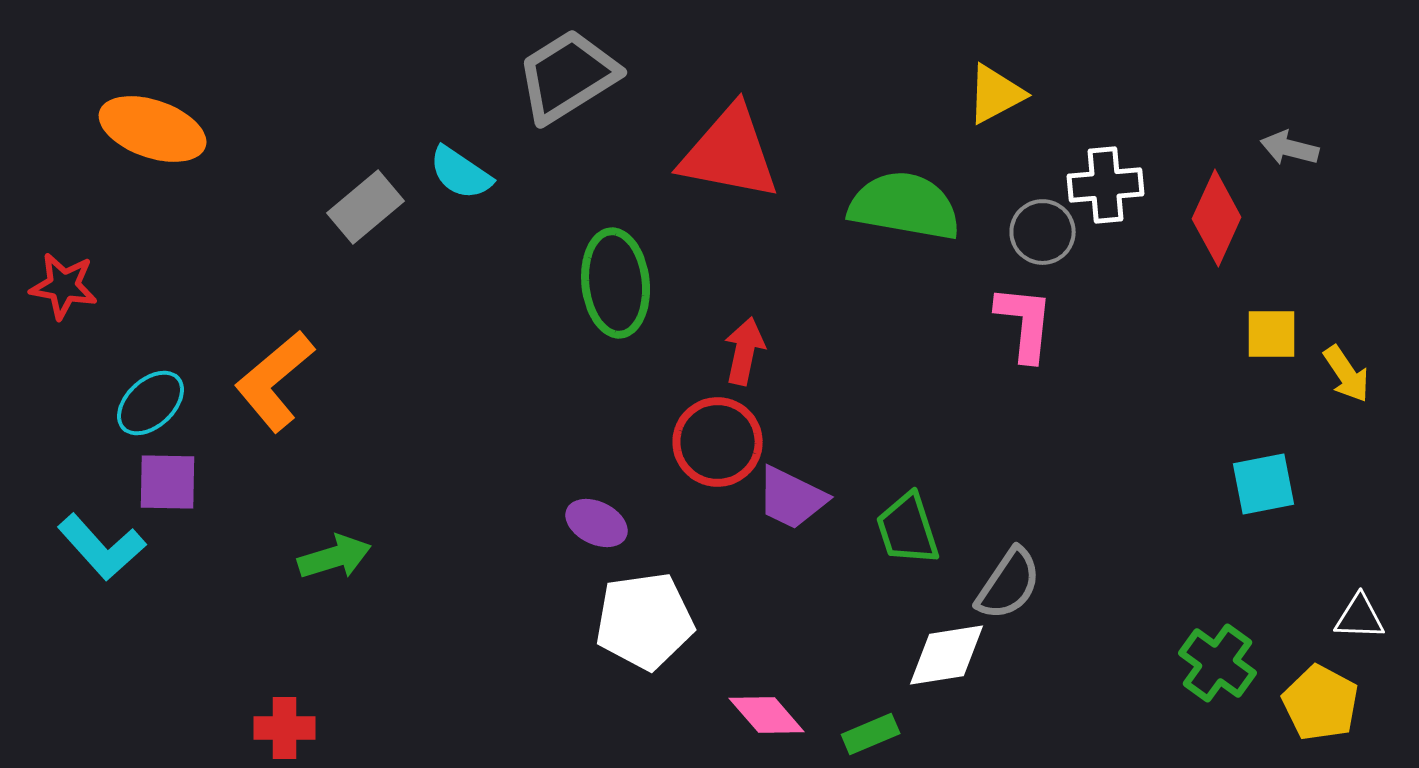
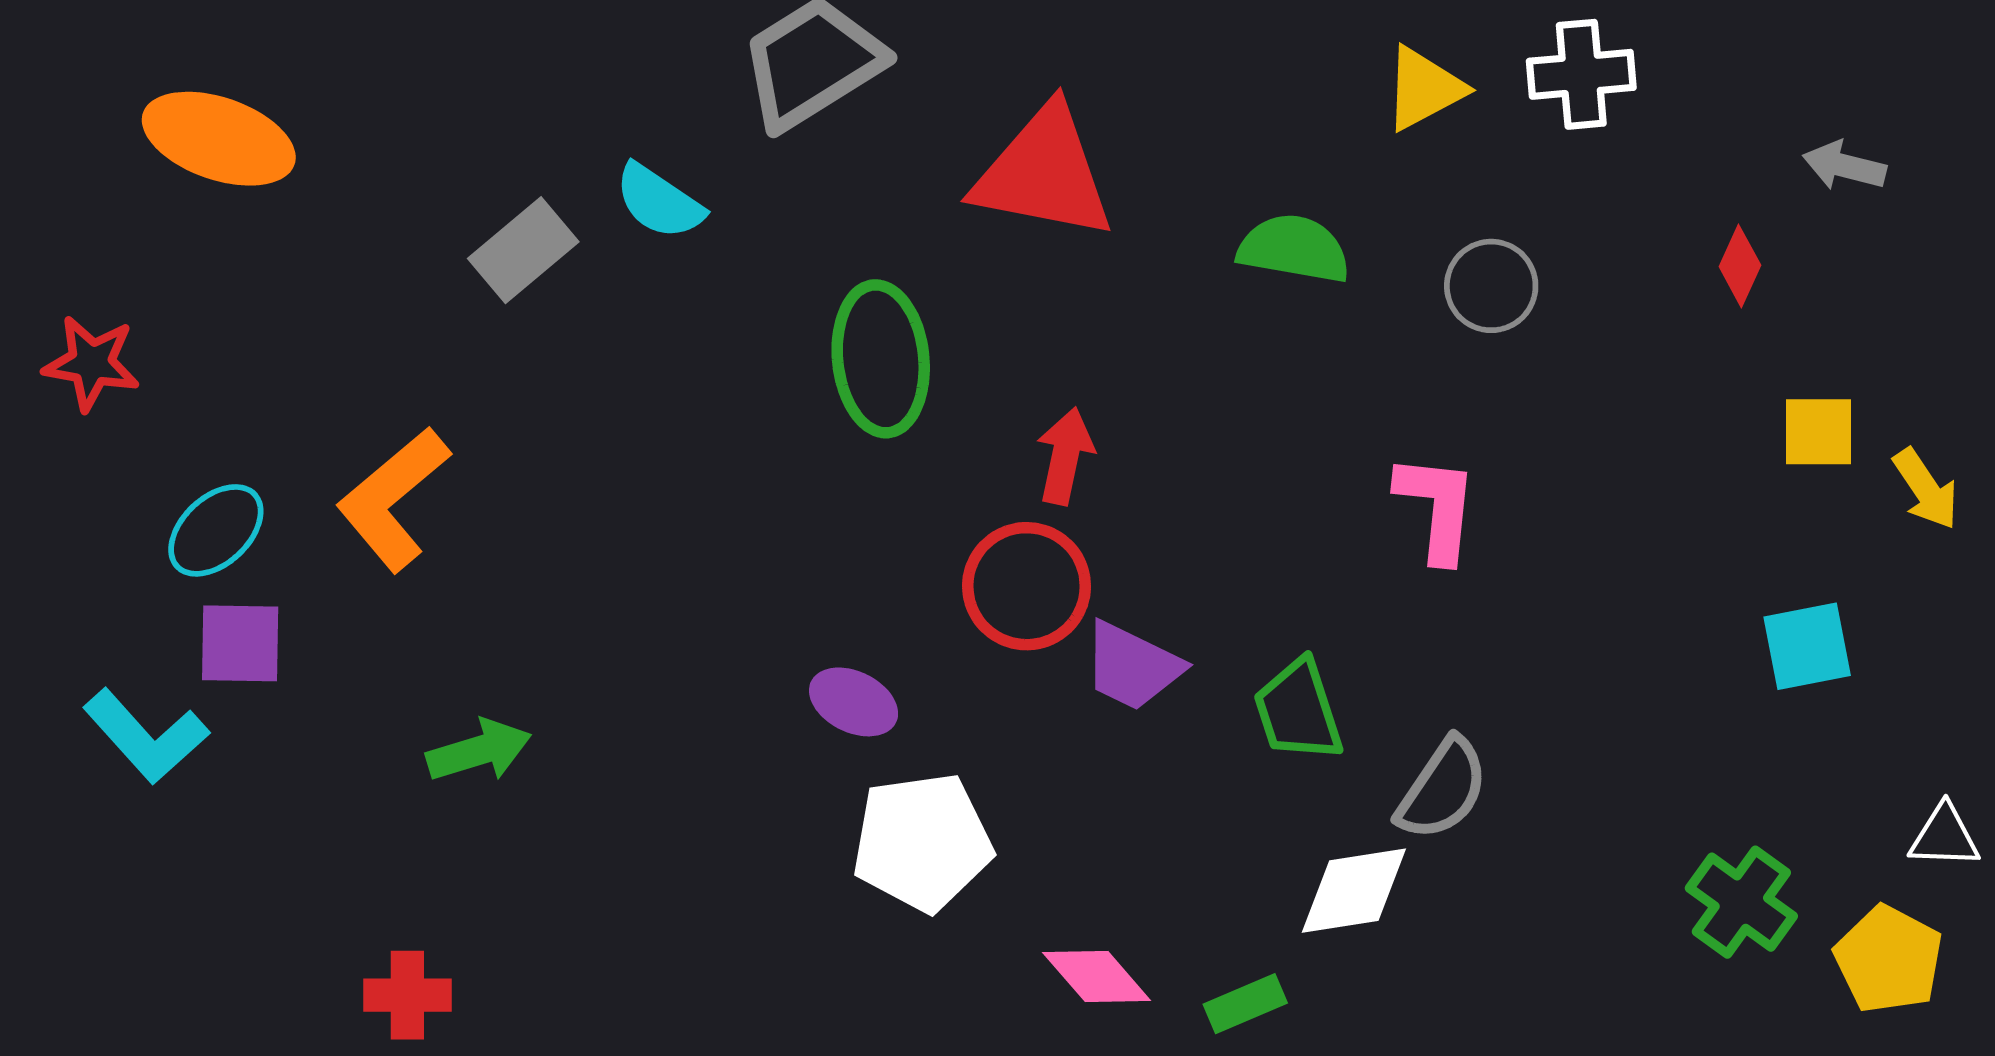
white cross: (1106, 185) -> (1581, 74), moved
green semicircle: (905, 206) -> (1294, 249), size x0.7
red diamond: (1217, 218) -> (1740, 266), size x0.6
pink L-shape: (1025, 323) -> (1437, 508), moved

